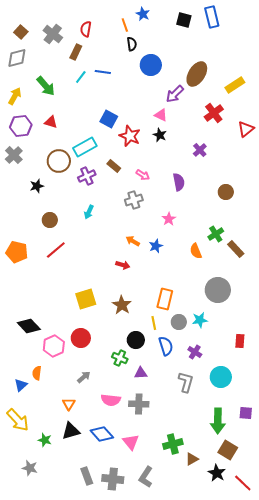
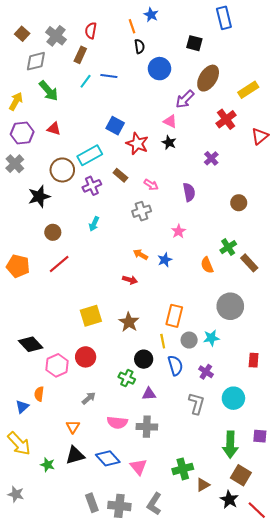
black square: (184, 20) -> (194, 43), moved
gray diamond: (17, 58) -> (36, 61), moved
black star: (37, 186) -> (39, 196), size x1.5
gray star: (30, 468) -> (16, 494), moved

